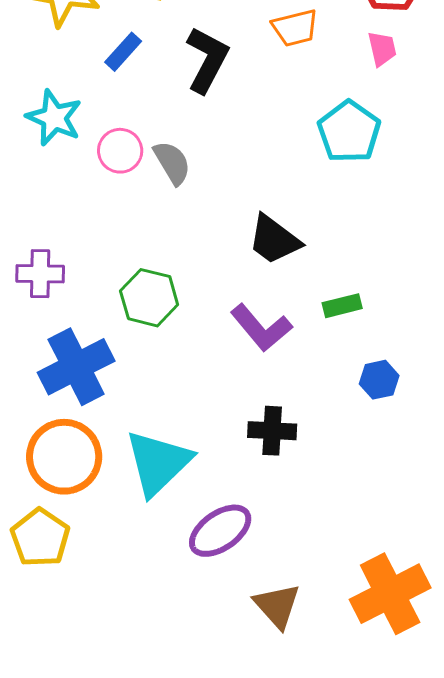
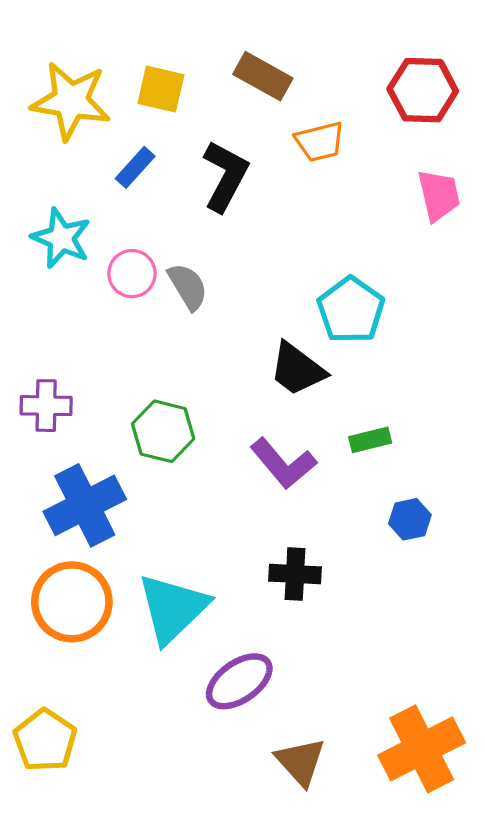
pink trapezoid: (382, 49) -> (439, 195), moved, size x1.4
cyan pentagon: (349, 132) -> (351, 310), moved
yellow pentagon: (40, 538) -> (45, 740), moved

